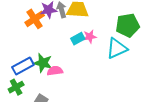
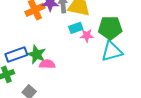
green pentagon: (128, 25) -> (110, 28), moved
cyan rectangle: (78, 39) -> (76, 28), moved

